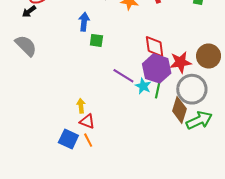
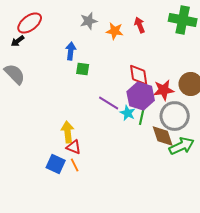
yellow arrow: (81, 106) -> (68, 132), size x1.5
brown diamond: (179, 110) -> (163, 136), turned -35

